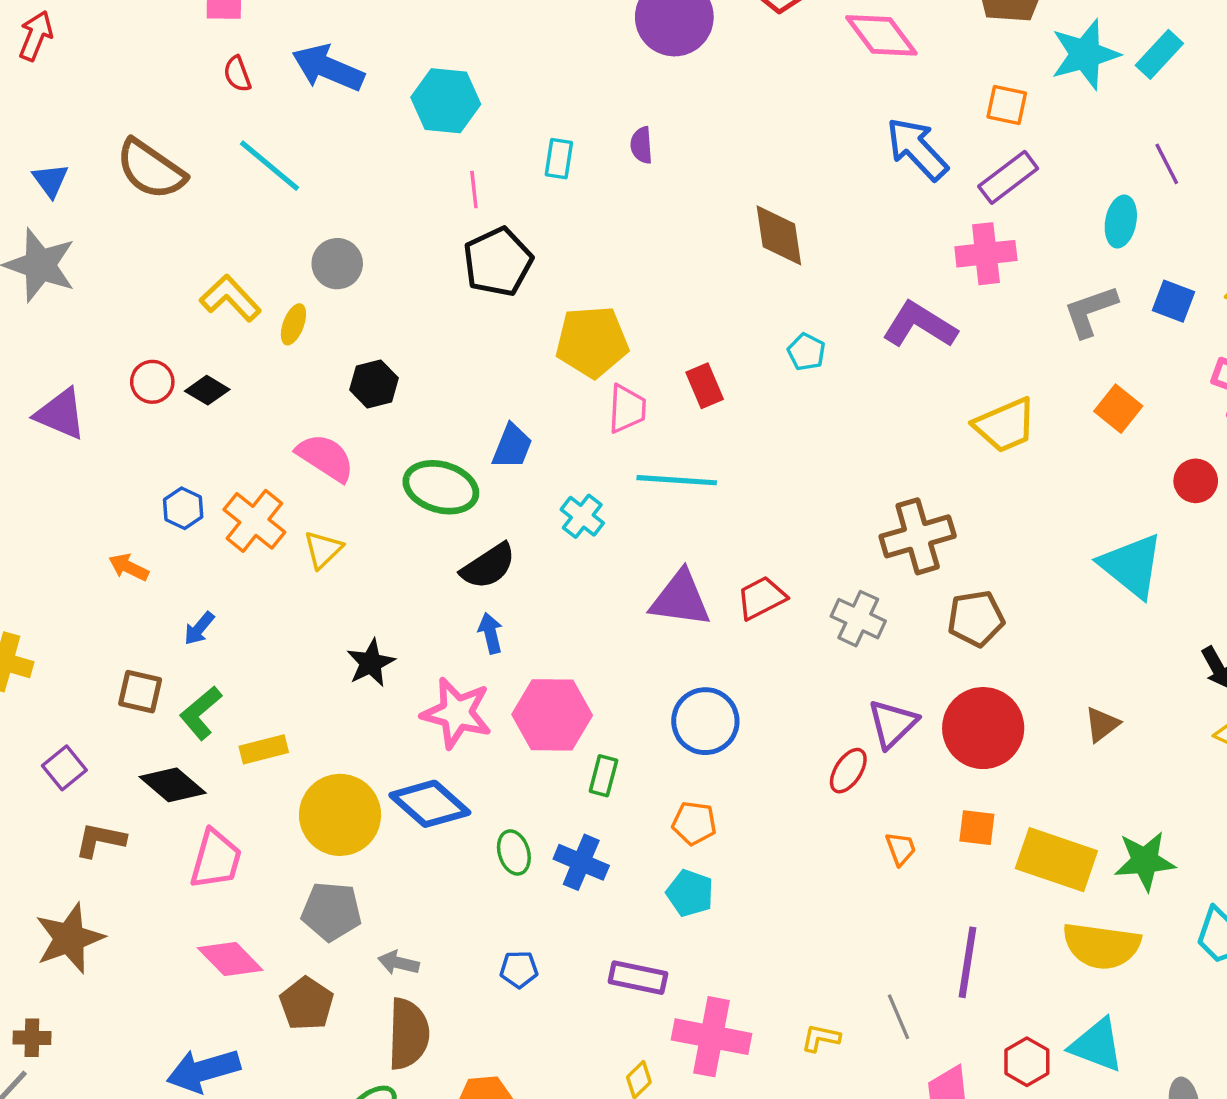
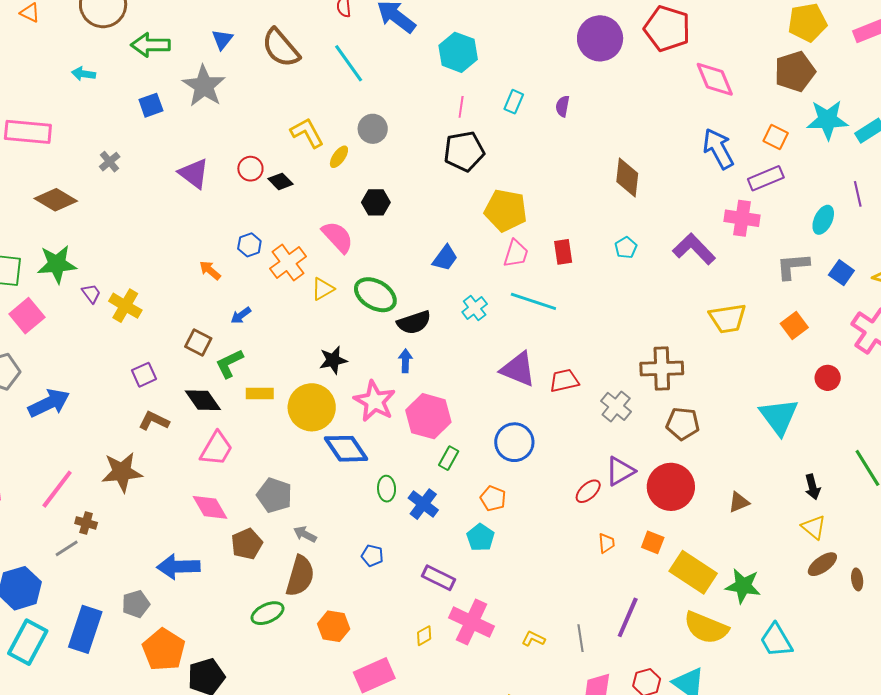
green ellipse: (441, 487) -> (375, 295), moved
yellow circle: (340, 815) -> (312, 407), moved

